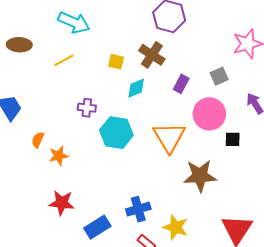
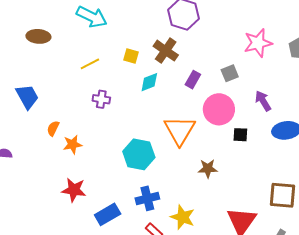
yellow line: (64, 60) -> (90, 64), moved
cyan hexagon: (116, 133) -> (139, 154), moved
brown star: (200, 176) -> (208, 169), size x0.6

